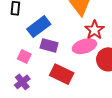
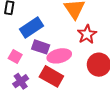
pink ellipse: (84, 46) -> (59, 56), moved
purple cross: (22, 82) -> (21, 81), moved

